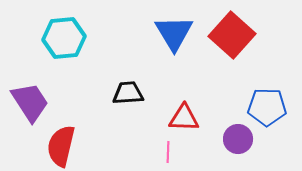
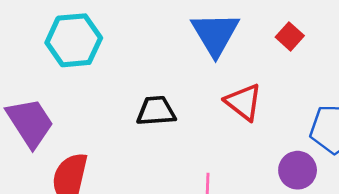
red square: (232, 35) -> (290, 36), size x0.5
red triangle: (184, 118) -> (244, 102), moved, turned 36

